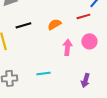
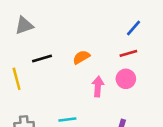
red line: (83, 16) -> (128, 53), moved

